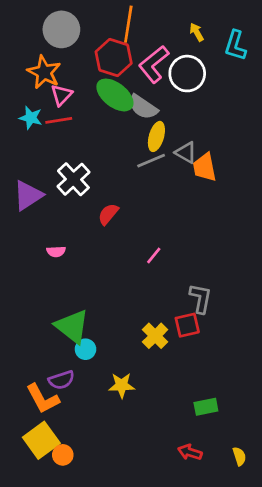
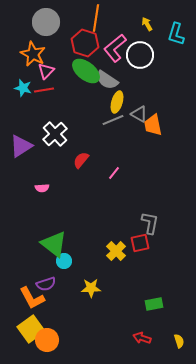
pink line: (154, 256) -> (114, 173), moved
orange circle: (63, 455) -> (47, 340), size x1.5

